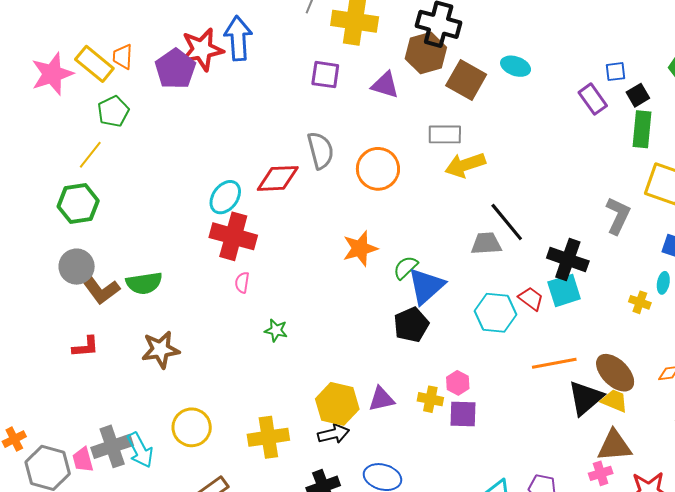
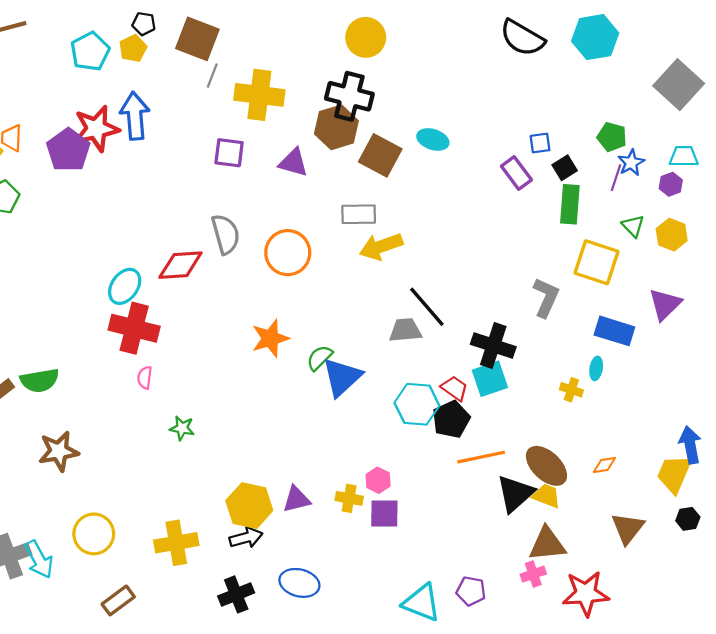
black pentagon: (411, 325) -> (451, 419), moved

